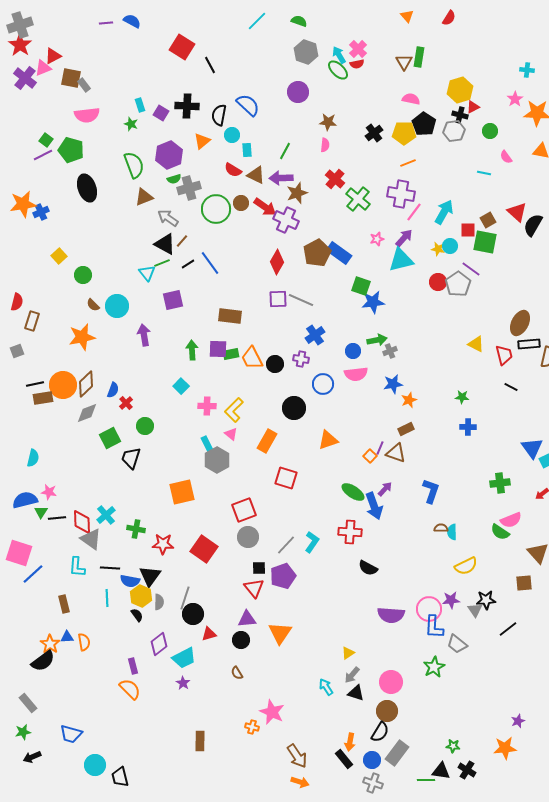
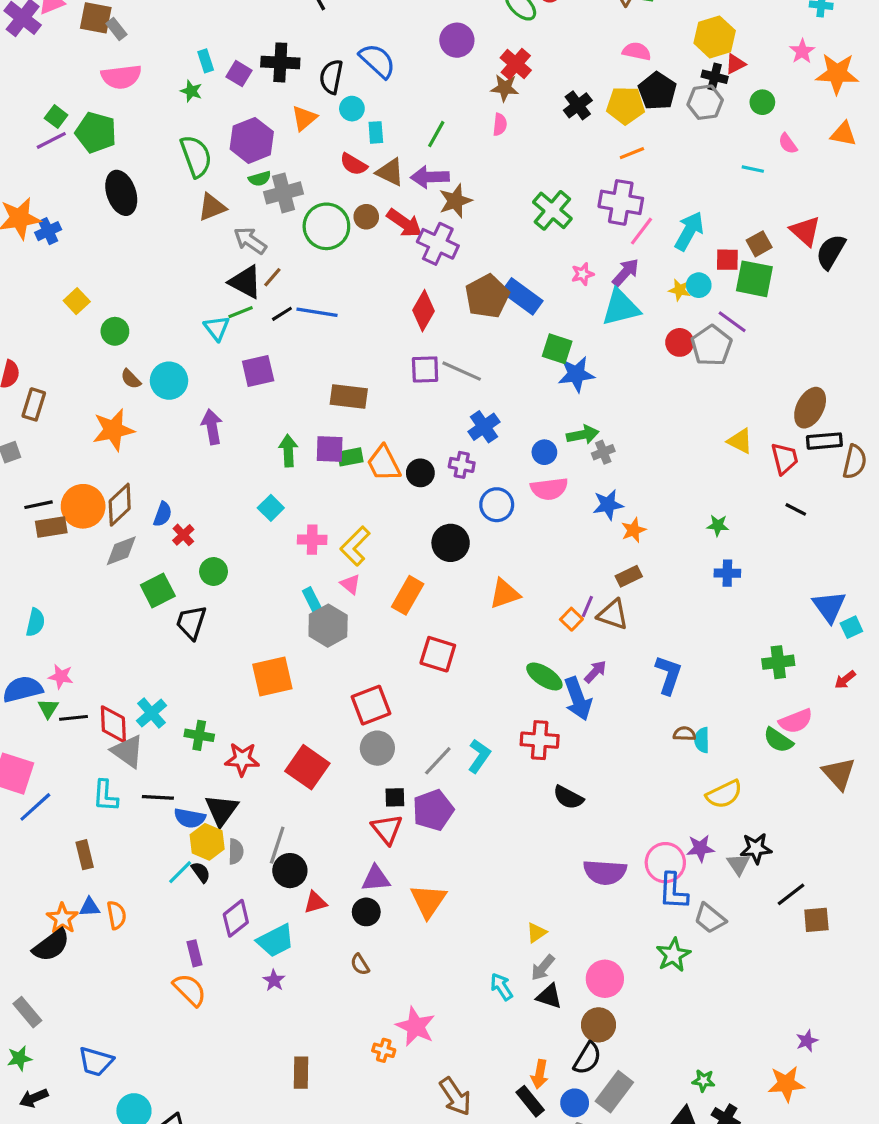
red cross: (335, 179) -> (516, 64), moved
blue line: (210, 263) -> (317, 312), turned -45
brown square: (524, 583) -> (816, 920), moved
cyan line: (107, 598) -> (180, 872), moved, turned 48

